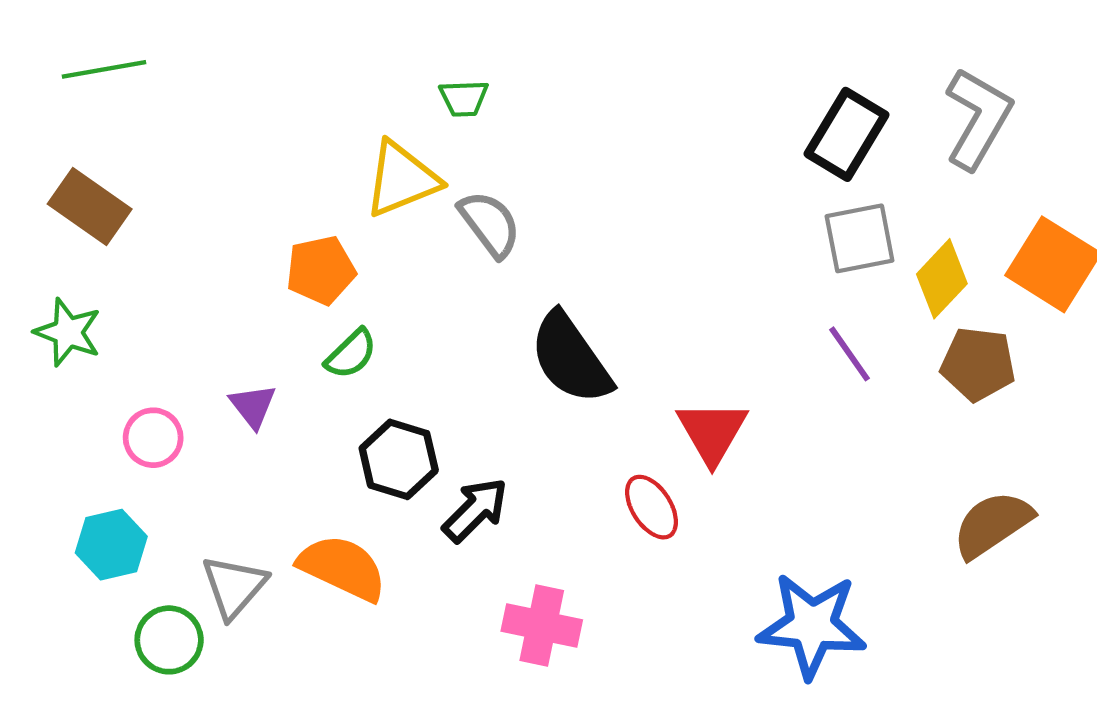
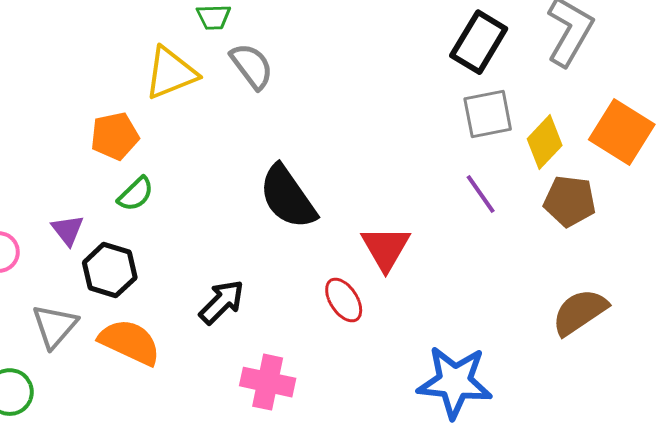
gray semicircle: (490, 224) -> (252, 66), moved
black hexagon: (399, 459) -> (110, 270), moved
gray triangle: (234, 587) -> (55, 326), moved

